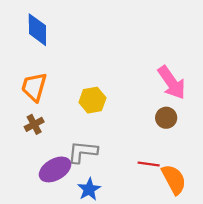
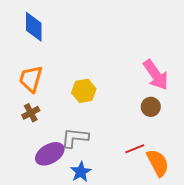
red line: (149, 164) -> (135, 149), turned -30

